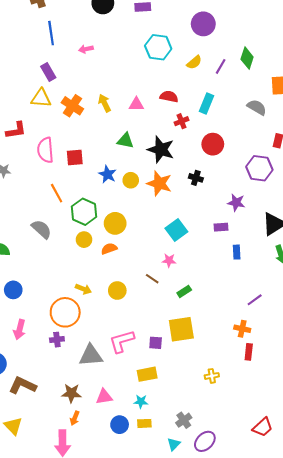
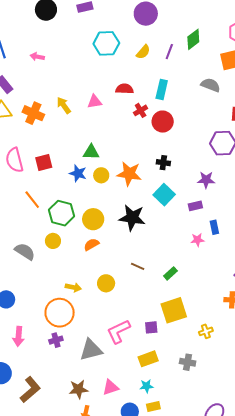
pink arrow: (86, 49) -> (37, 57), turned 32
green diamond: (247, 58) -> (193, 39), turned 45
green triangle: (125, 141) -> (91, 152), moved
red circle: (213, 144) -> (163, 122), moved
black star: (161, 150) -> (132, 218), moved
gray semicircle: (42, 229) -> (25, 252), moved
cyan square: (176, 230) -> (164, 195), moved
yellow circle: (84, 240) -> (53, 241), moved
pink star: (169, 260) -> (197, 240), moved
yellow cross: (212, 376) -> (206, 331), moved
brown L-shape: (23, 385) -> (30, 390), turned 124
gray cross: (184, 420) -> (188, 362), moved, turned -35

